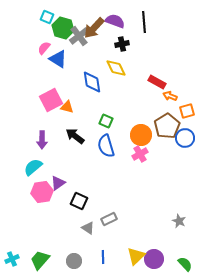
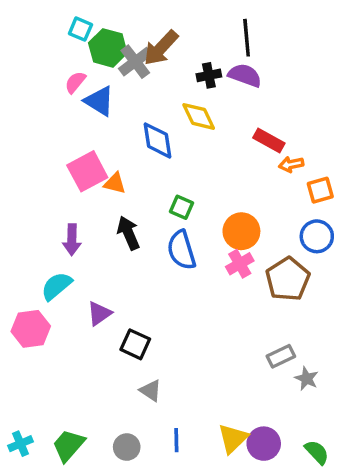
purple semicircle: (115, 21) -> (245, 75), moved
orange arrow: (170, 96) -> (291, 164), turned -32
brown pentagon: (167, 126) -> (288, 279), moved
black arrow: (75, 136) -> (128, 233), turned 30
pink hexagon: (42, 192) -> (31, 329), moved
gray rectangle: (109, 219) -> (281, 356), moved

